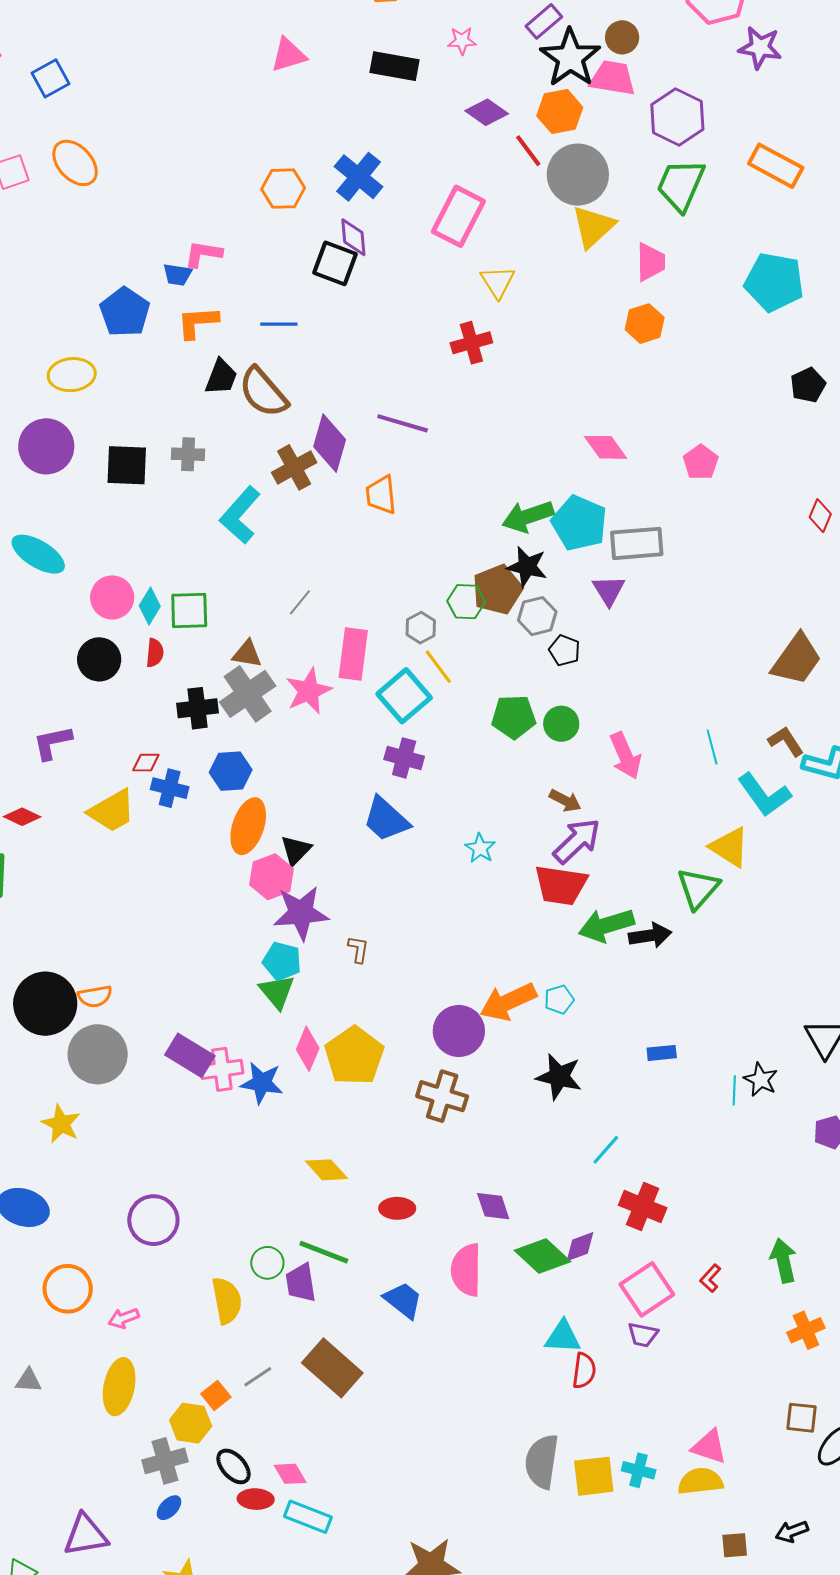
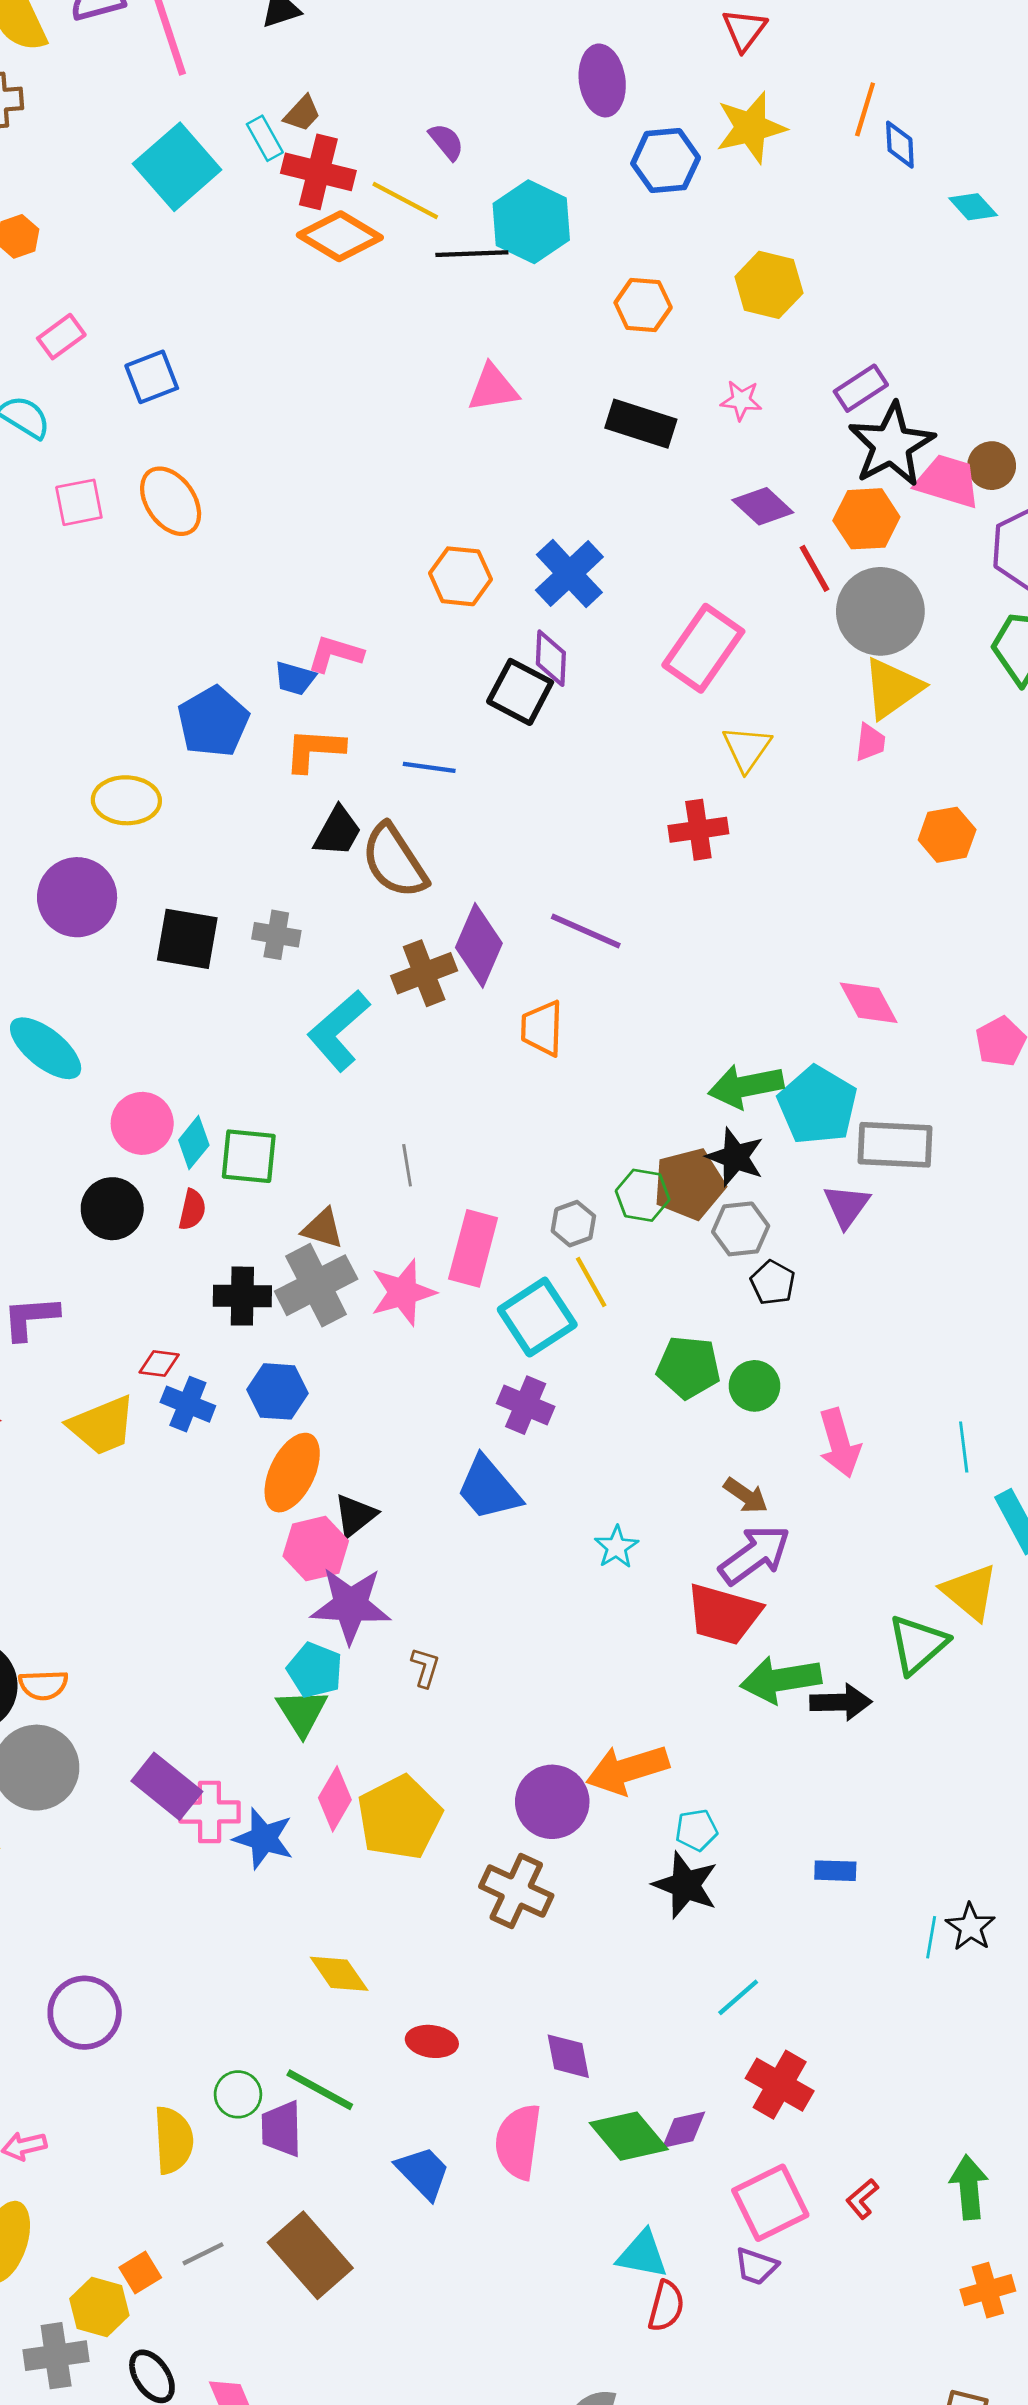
brown circle: (622, 37) -> (992, 466), moved
pink trapezoid: (651, 262) -> (870, 742), moved, size x0.7
gray line: (300, 602) -> (407, 1165), turned -56
cyan pentagon: (559, 999) -> (696, 1830), moved

